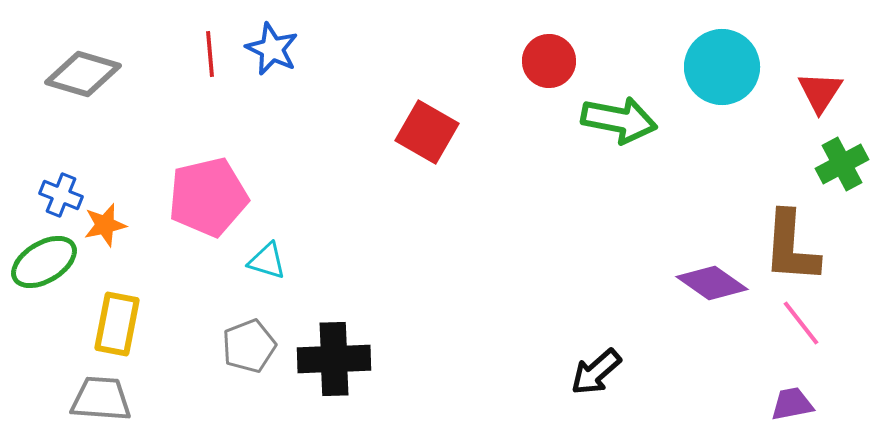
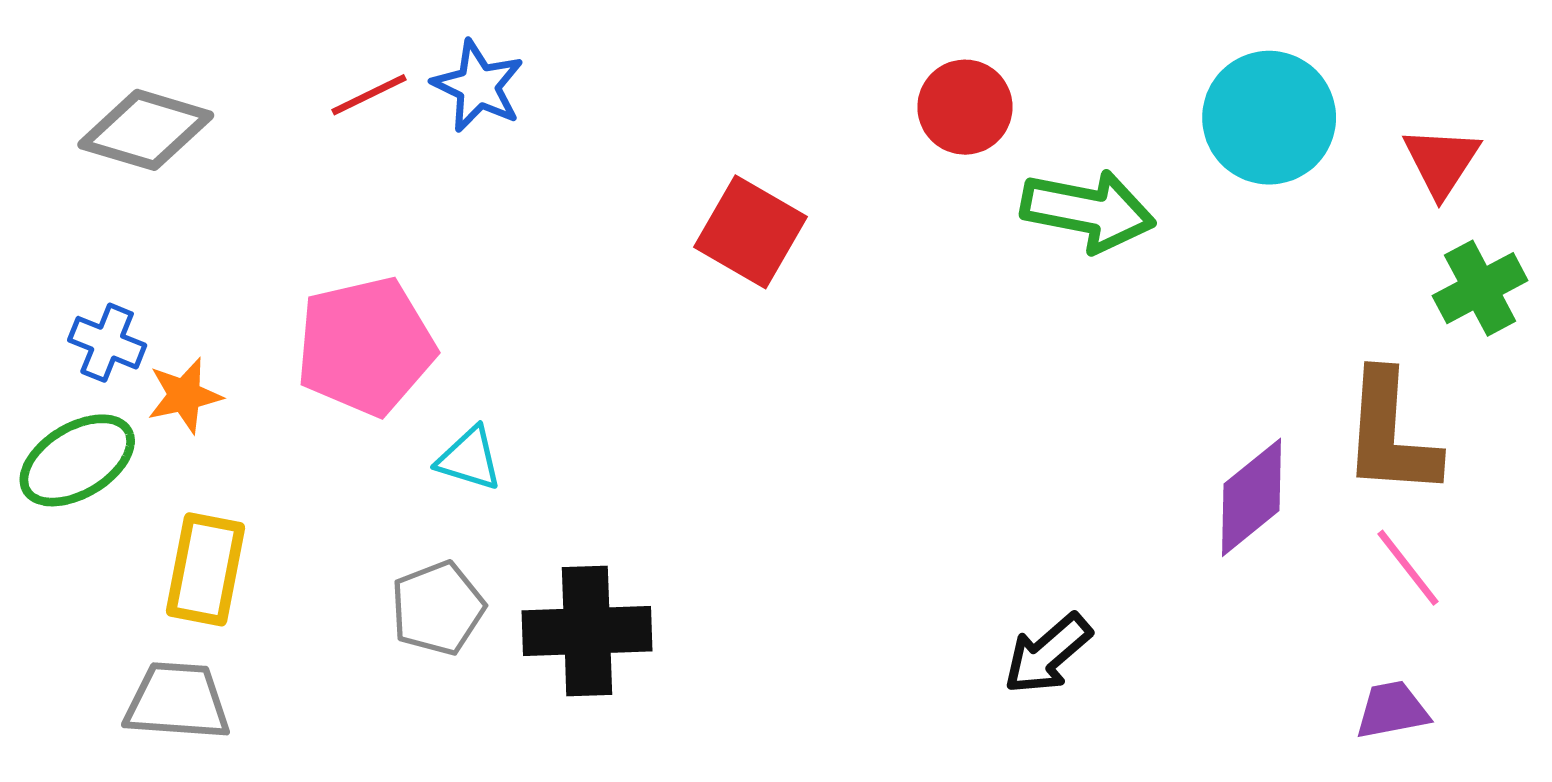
red line: (210, 54) -> (369, 95), turned 69
purple diamond: (712, 283) -> (1252, 497), turned -74

